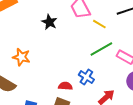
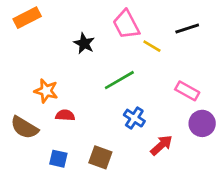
green line: (101, 49) -> (119, 80), moved
red semicircle: (65, 86) -> (65, 115), moved

